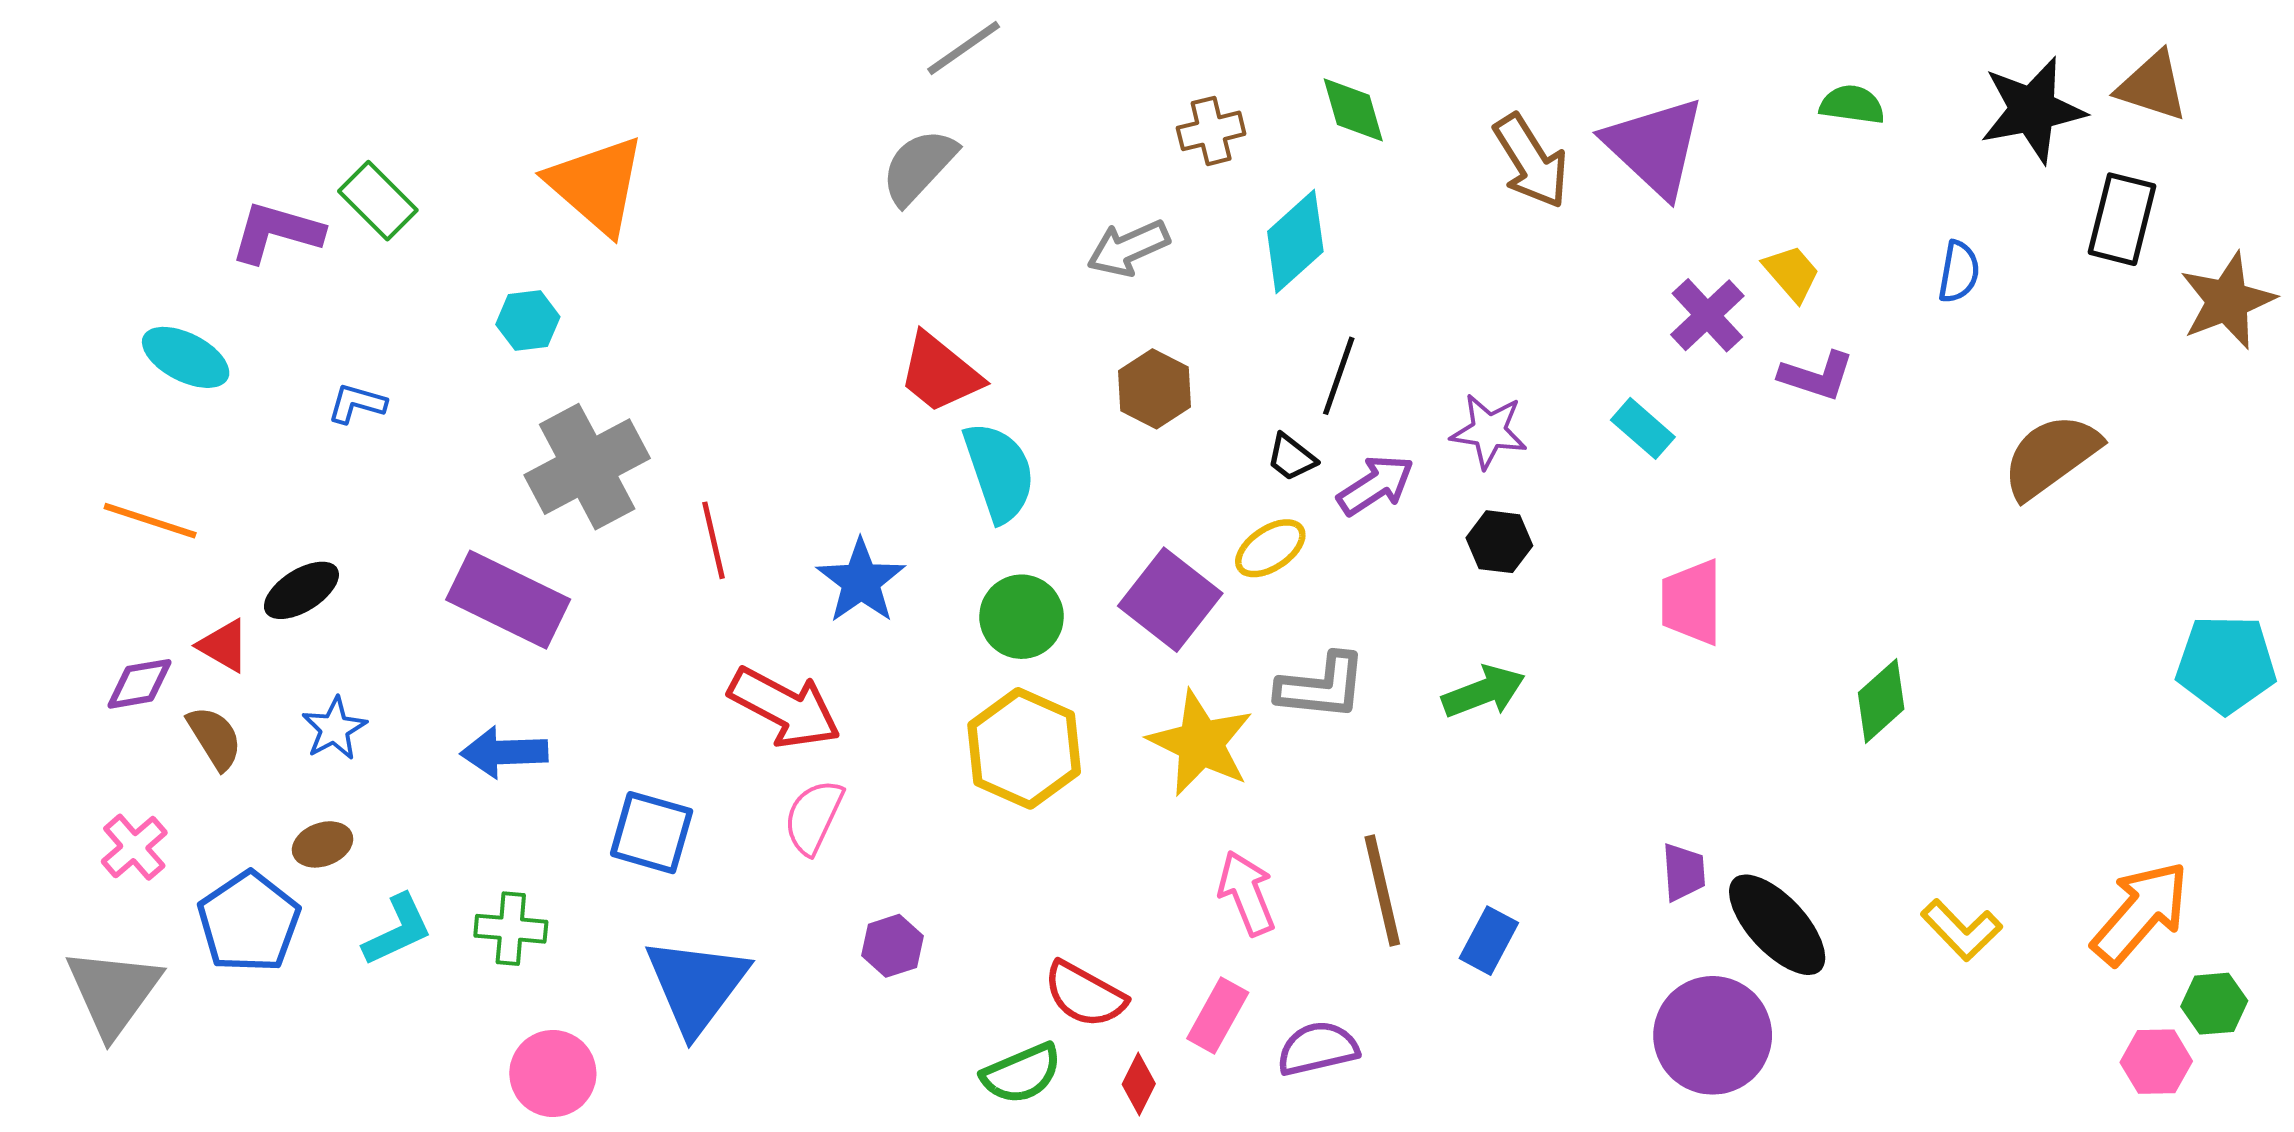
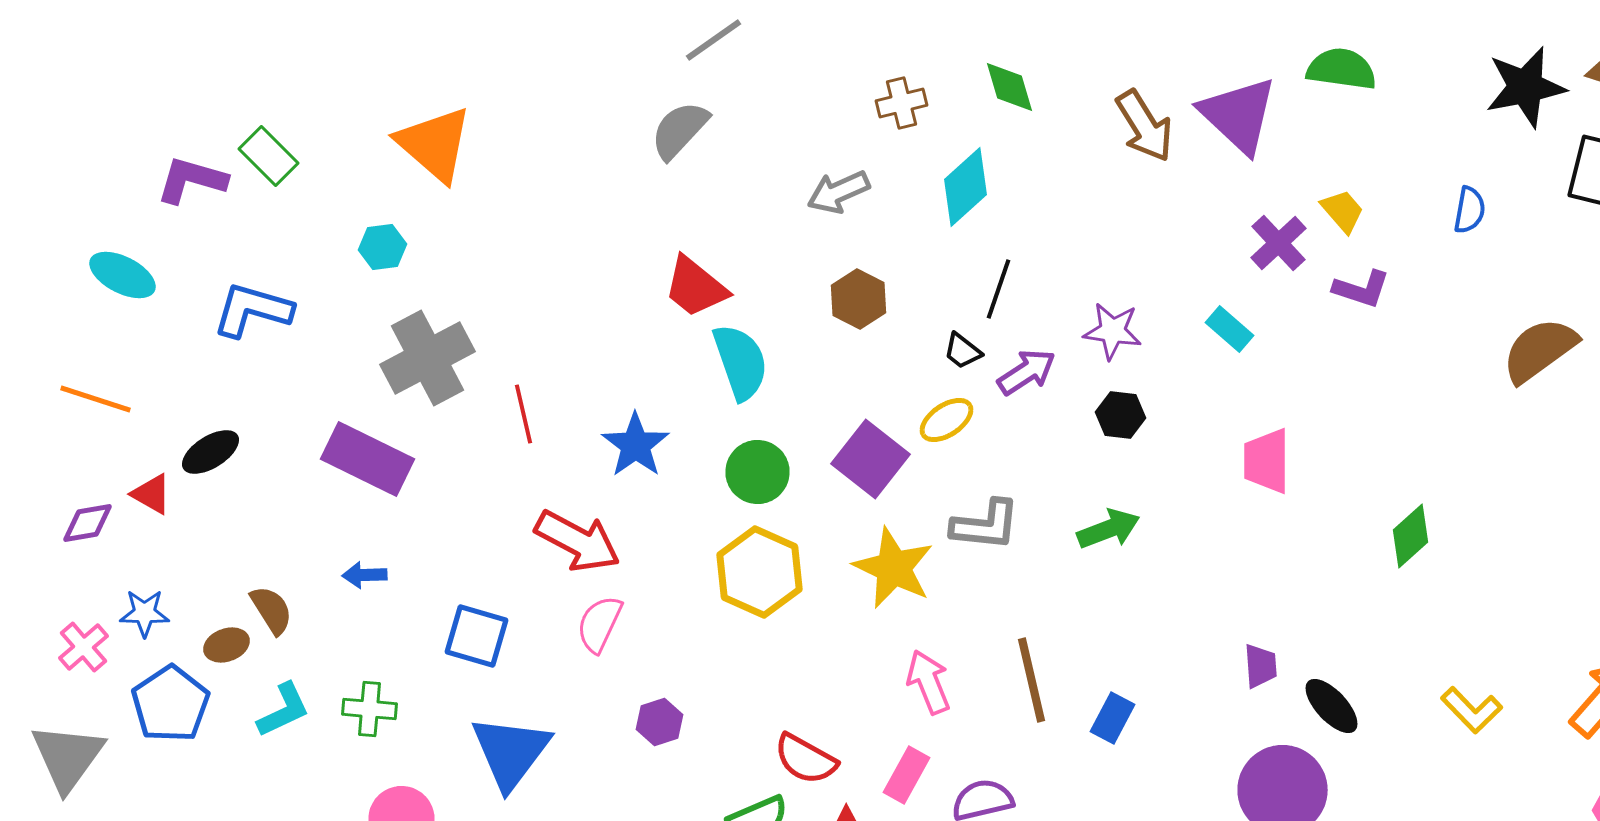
green semicircle: (1852, 105) -> (1342, 69), moved, size x1.4
blue L-shape: (357, 403) -> (252, 310), size x1.8
blue star: (334, 729) -> (144, 613), moved, turned 30
brown semicircle: (215, 738) -> (272, 610), moved
blue arrow: (504, 752) -> (364, 575), size x0.7
black ellipse: (1777, 925) -> (1332, 706), size x0.7

